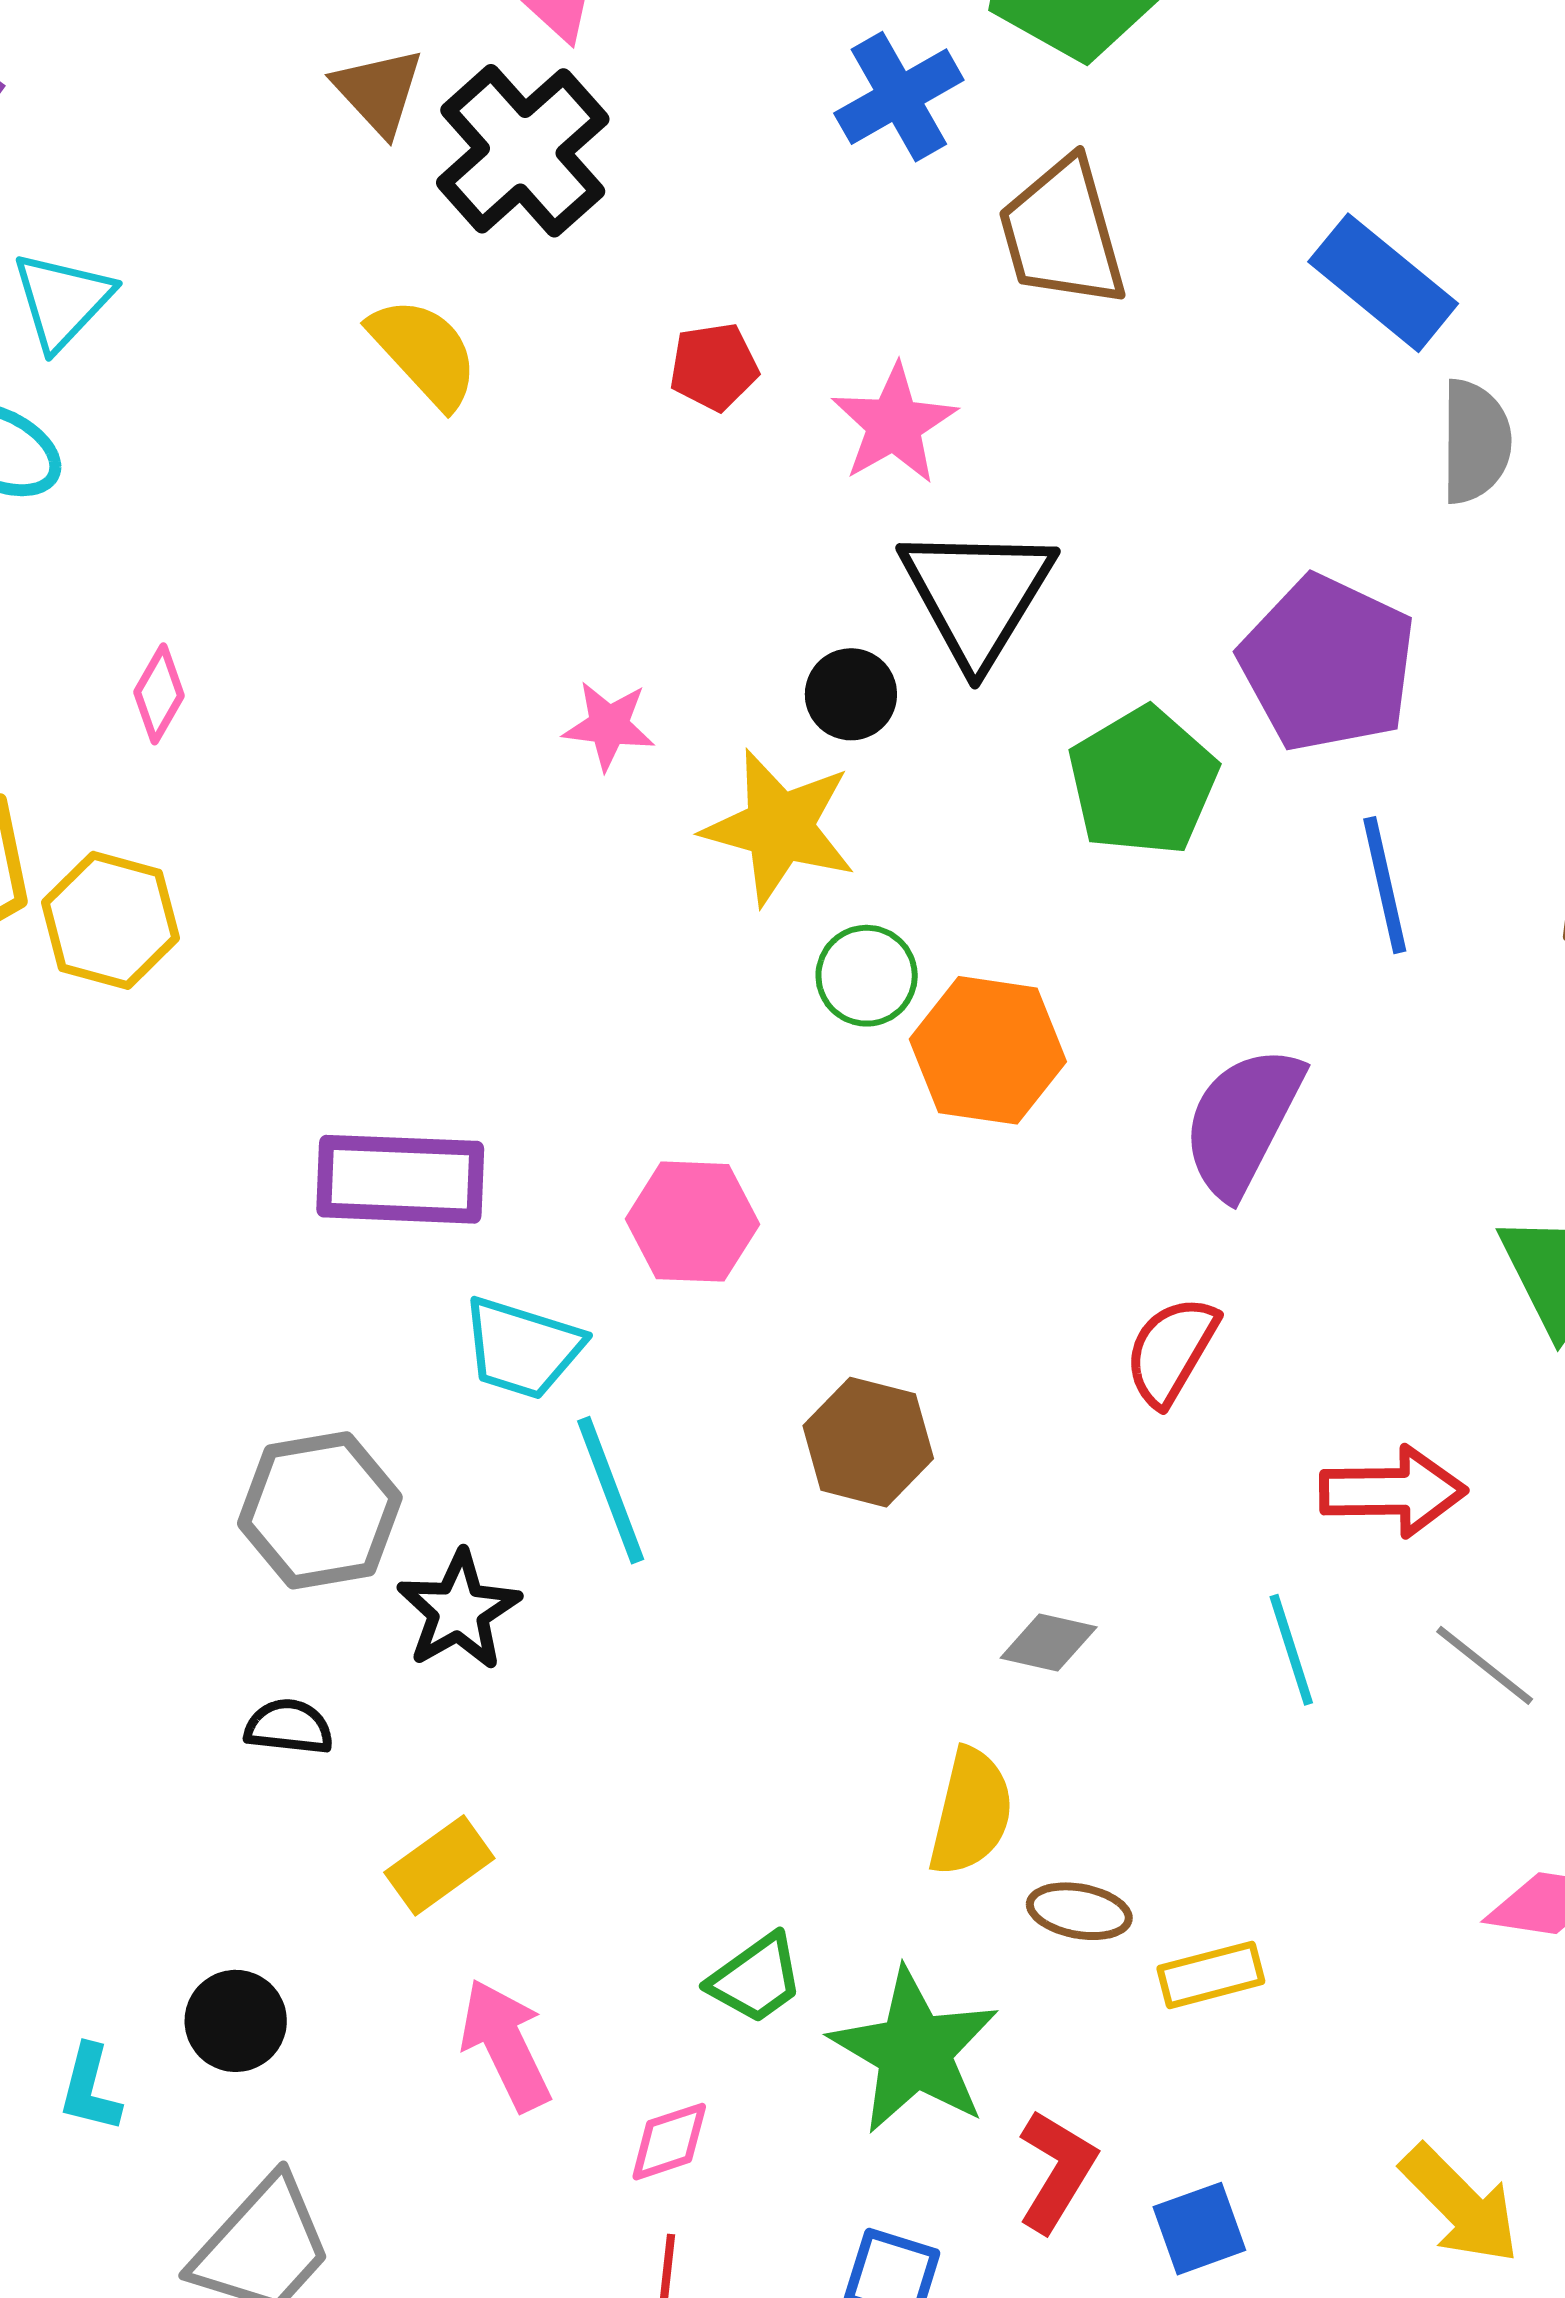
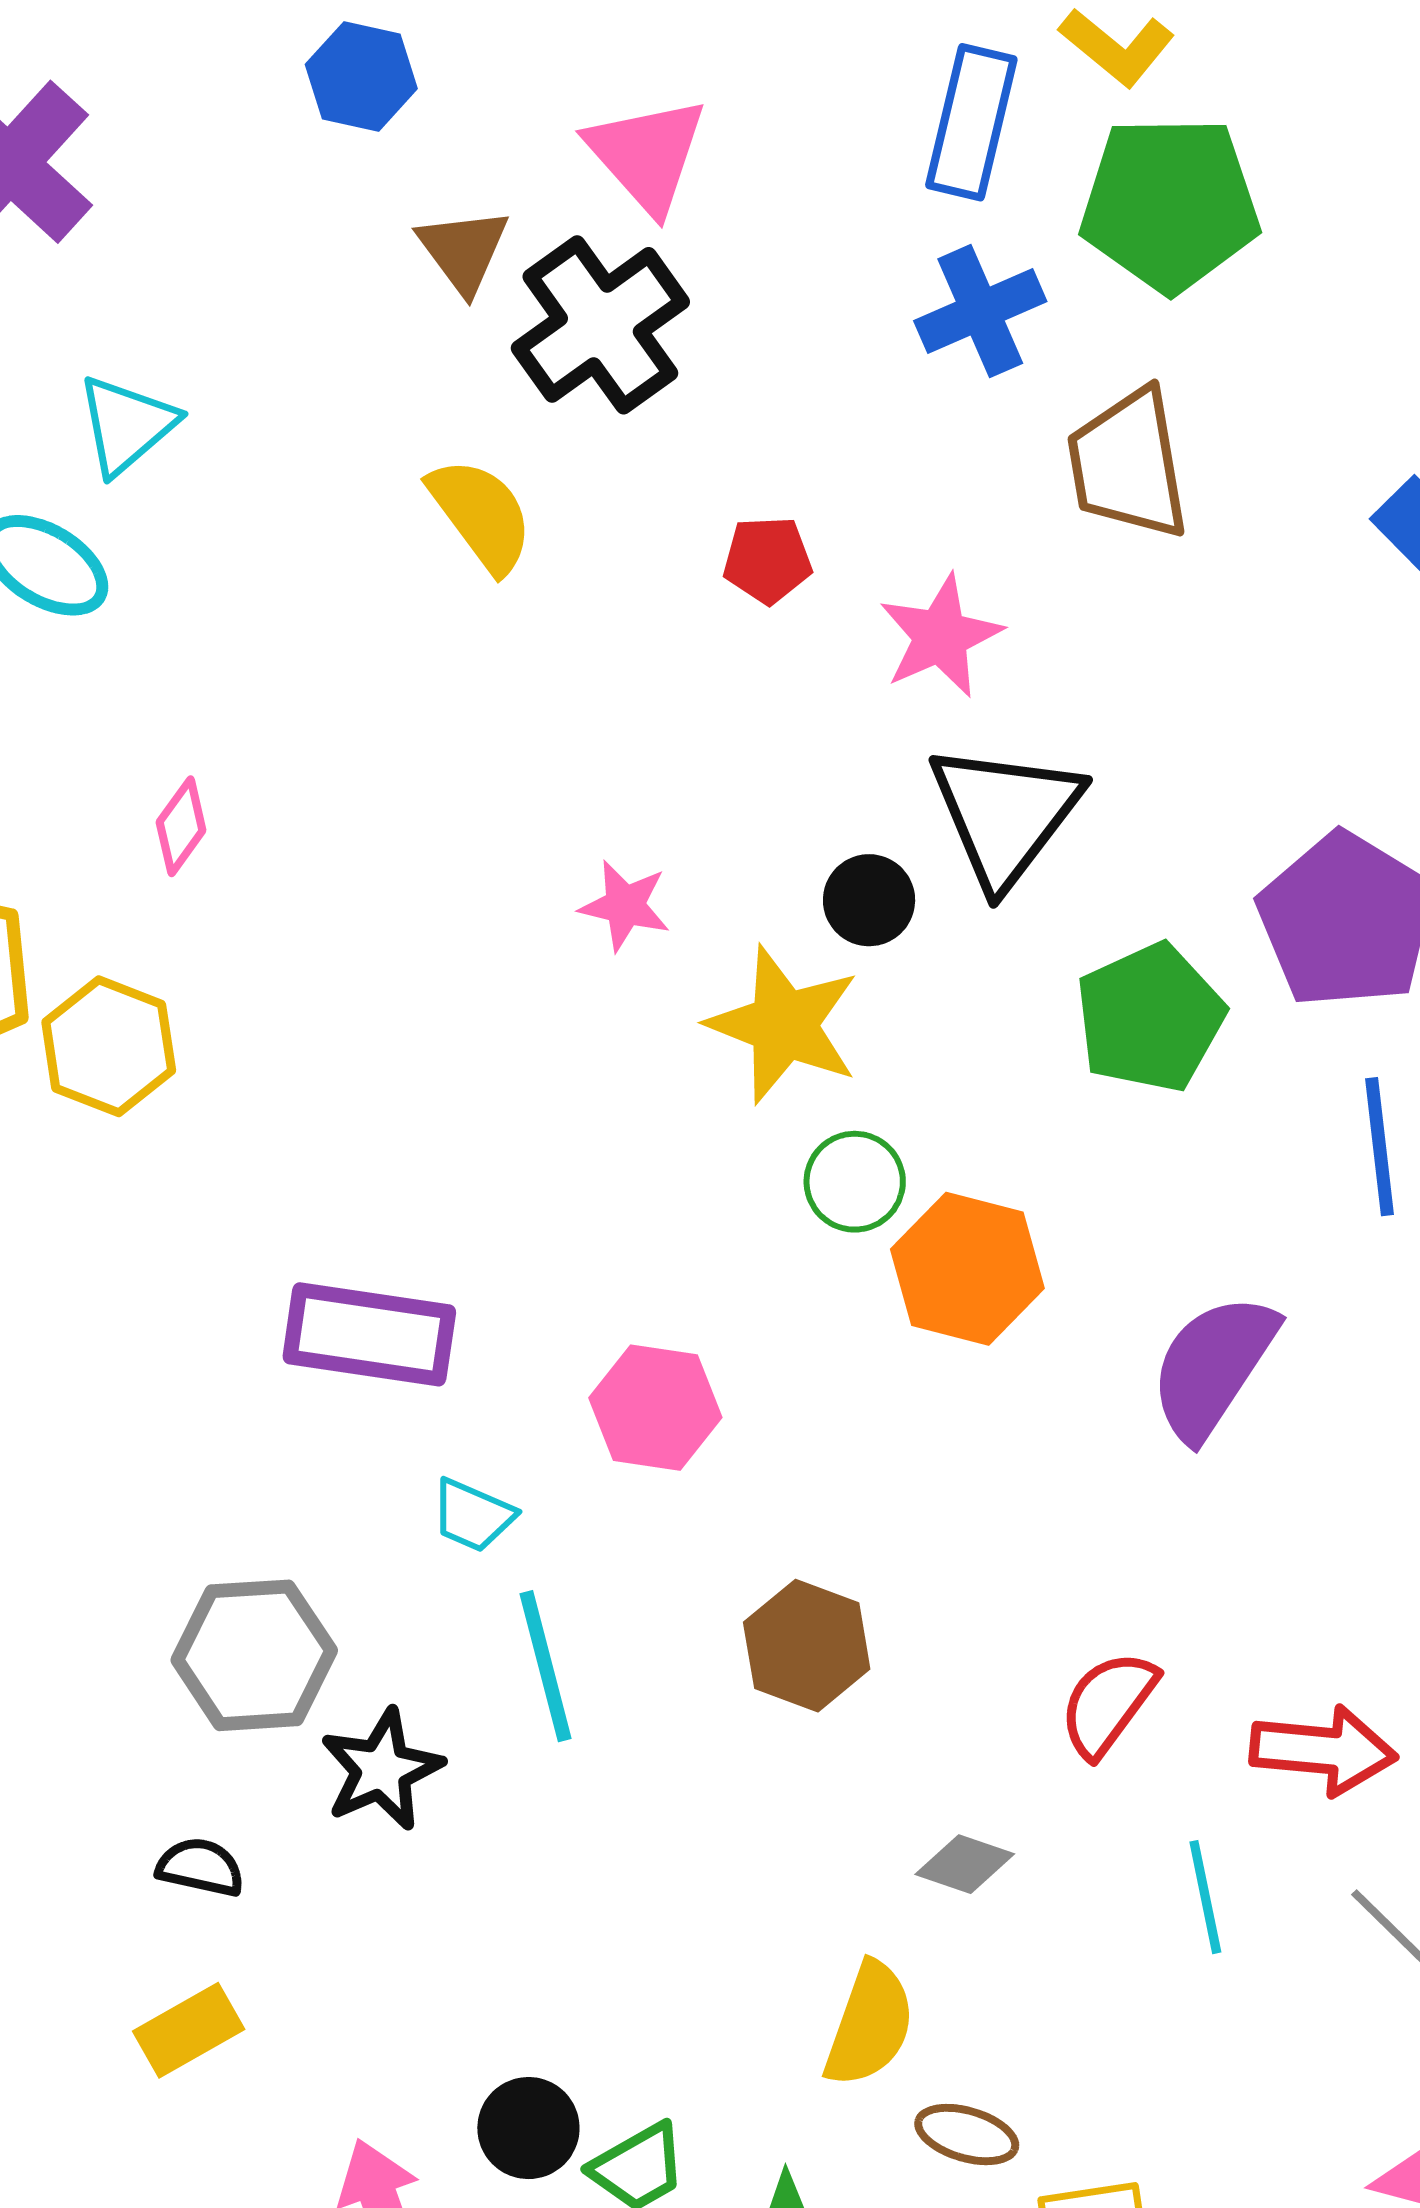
cyan trapezoid: (522, 1348) -> (473, 1515), size x0.7
red semicircle: (1171, 1351) -> (1108, 1704), moved
yellow rectangle: (439, 1865) -> (189, 2030), moved
black circle: (236, 2021) -> (528, 2128), moved

